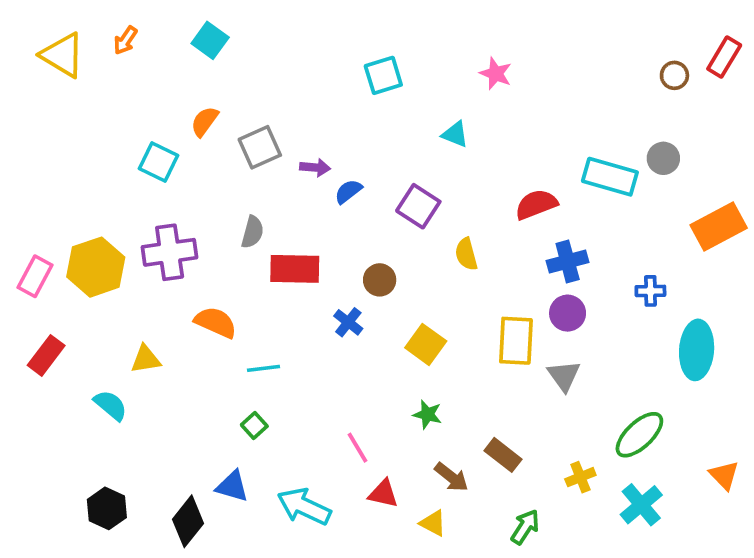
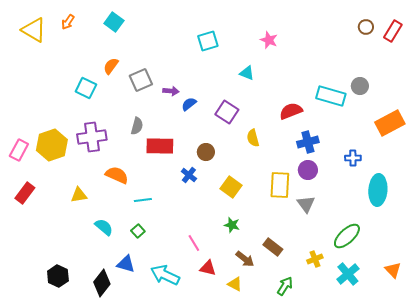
brown circle: (674, 75) -> (366, 27), moved
cyan semicircle: (111, 405) -> (104, 227), moved
orange triangle: (724, 475) -> (393, 270), moved

